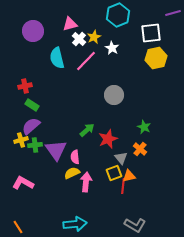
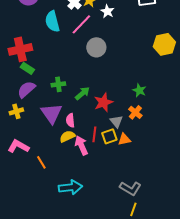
yellow hexagon: (156, 58) -> (164, 44), moved
red cross: (25, 86) -> (20, 49), size x1.6
gray circle: (114, 95) -> (96, 47), moved
yellow cross: (21, 140) -> (16, 111), moved
green cross: (35, 145) -> (58, 84), moved
pink arrow: (86, 182) -> (81, 145), turned -30
red line: (123, 186) -> (94, 134), moved
orange line: (18, 227) -> (41, 162), moved

